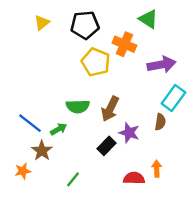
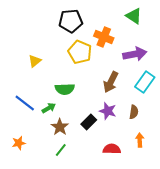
green triangle: (148, 19) -> (134, 16), moved
yellow triangle: (42, 23) -> (35, 61), moved
brown arrow: (110, 109) -> (111, 82), moved
brown semicircle: (160, 122) -> (134, 112), moved
brown star: (42, 151) -> (60, 127), moved
orange arrow: (157, 169) -> (140, 140), moved

